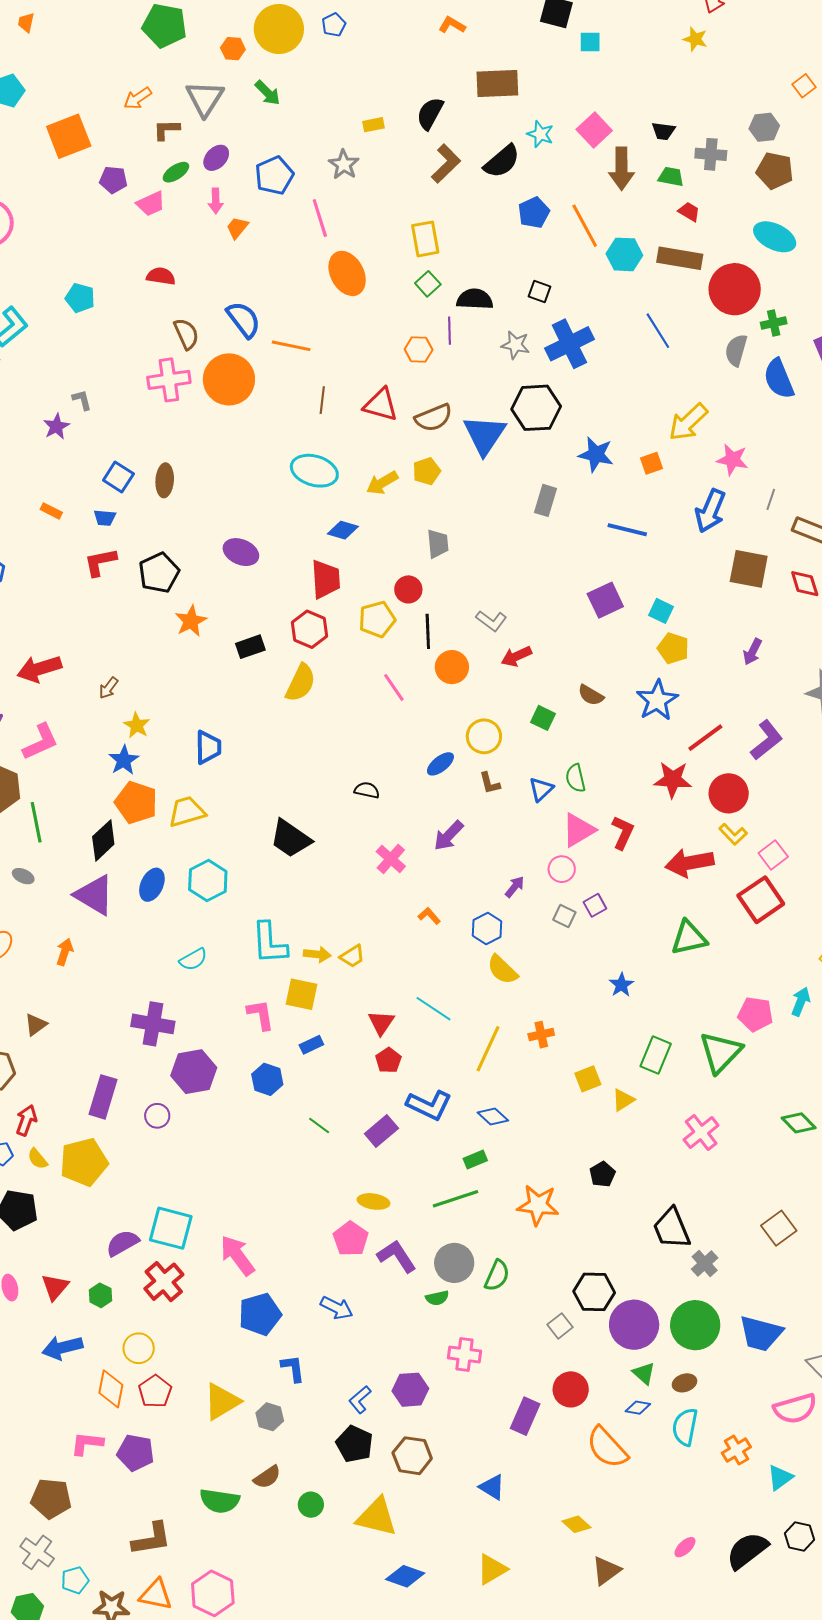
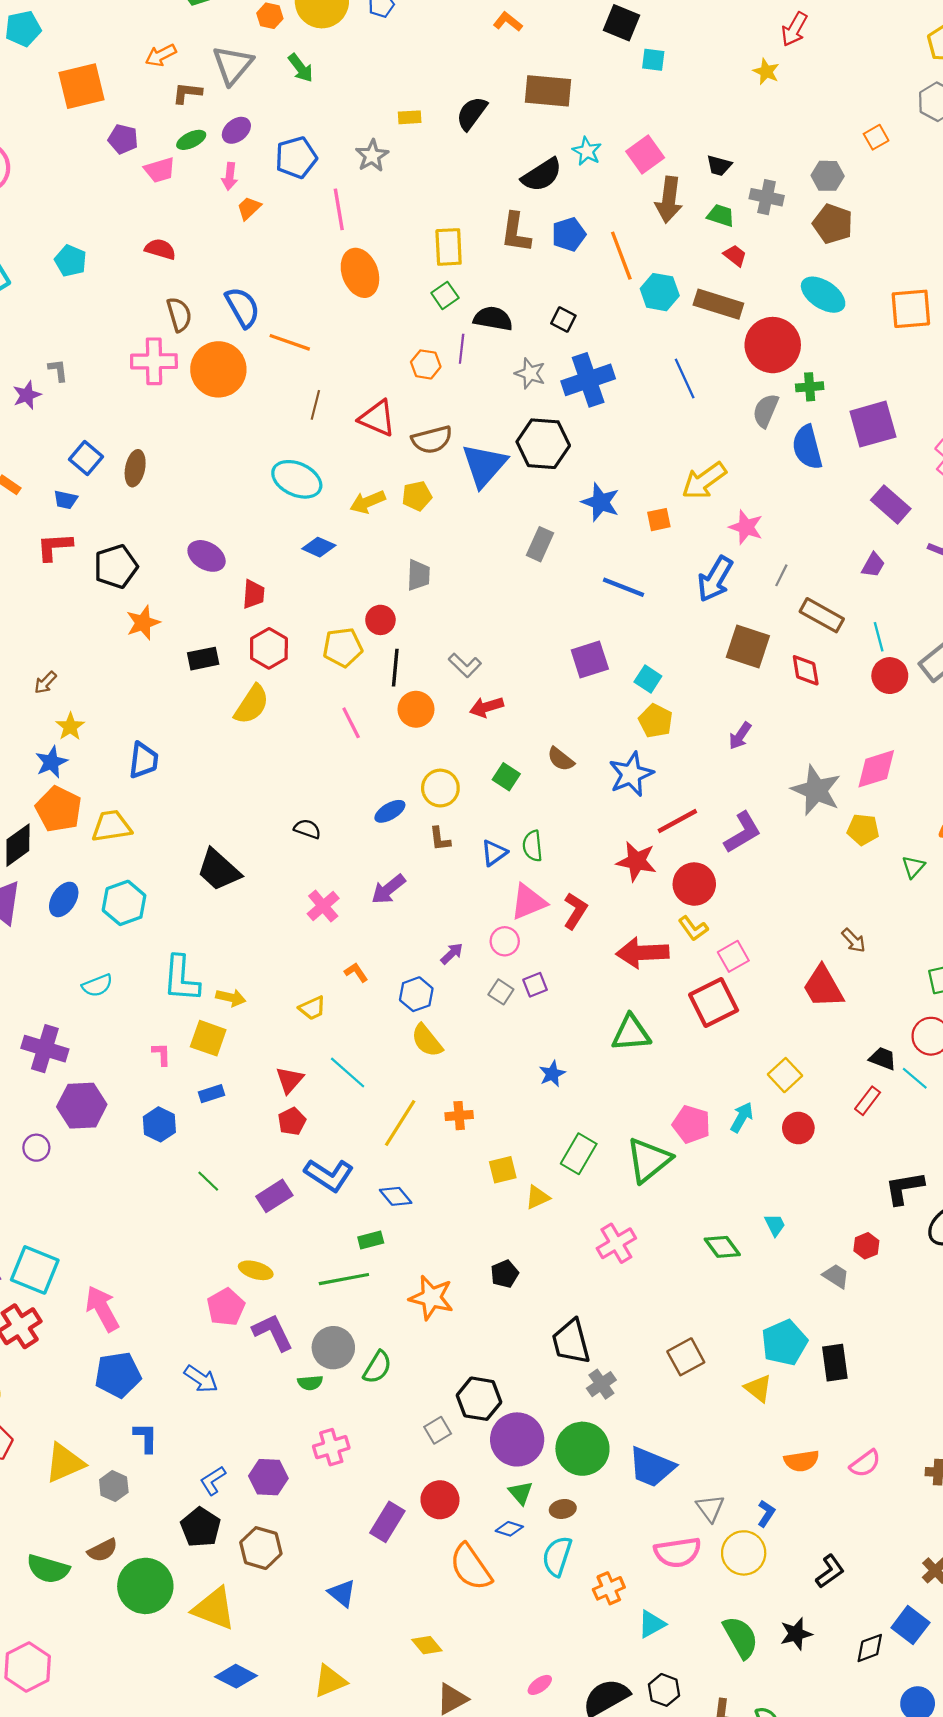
brown L-shape: (446, 164) -> (516, 233), moved, turned 135
red trapezoid: (326, 579) -> (253, 594), moved, size x0.7
yellow trapezoid: (352, 956) -> (312, 1008), moved
pink L-shape: (261, 1015) -> (161, 1054), size x0.7
pink cross: (464, 1355) -> (331, 1447), turned -32
green circle: (311, 1505) -> (145, 1586), size x2.0

